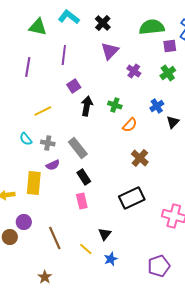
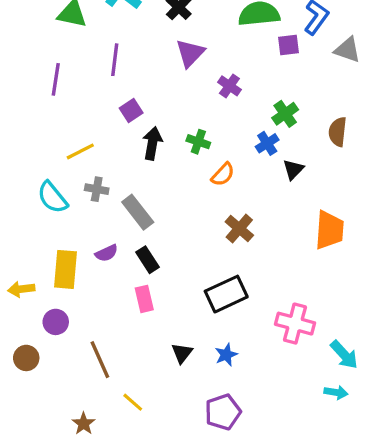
green cross: (168, 73) -> (285, 114), moved
cyan semicircle: (26, 139) -> (52, 197), size x1.5
gray cross: (48, 143) -> (97, 189), moved
purple semicircle: (53, 165) -> (107, 253), moved
purple circle: (24, 222) -> (56, 322), moved
yellow line: (86, 249) -> (133, 402), moved
blue star: (111, 259) -> (226, 355), moved
purple pentagon: (159, 266) -> (223, 412), moved

